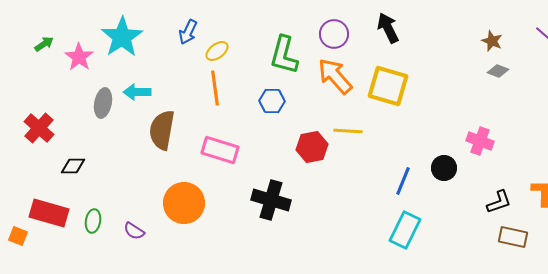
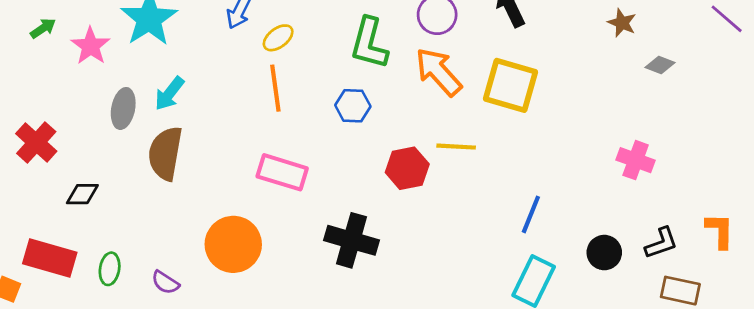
brown star: (492, 41) -> (622, 23), moved
cyan arrow: (137, 92) -> (169, 94), turned -52
brown semicircle: (162, 130) -> (165, 153), moved
black circle: (444, 168) -> (604, 253), moved

